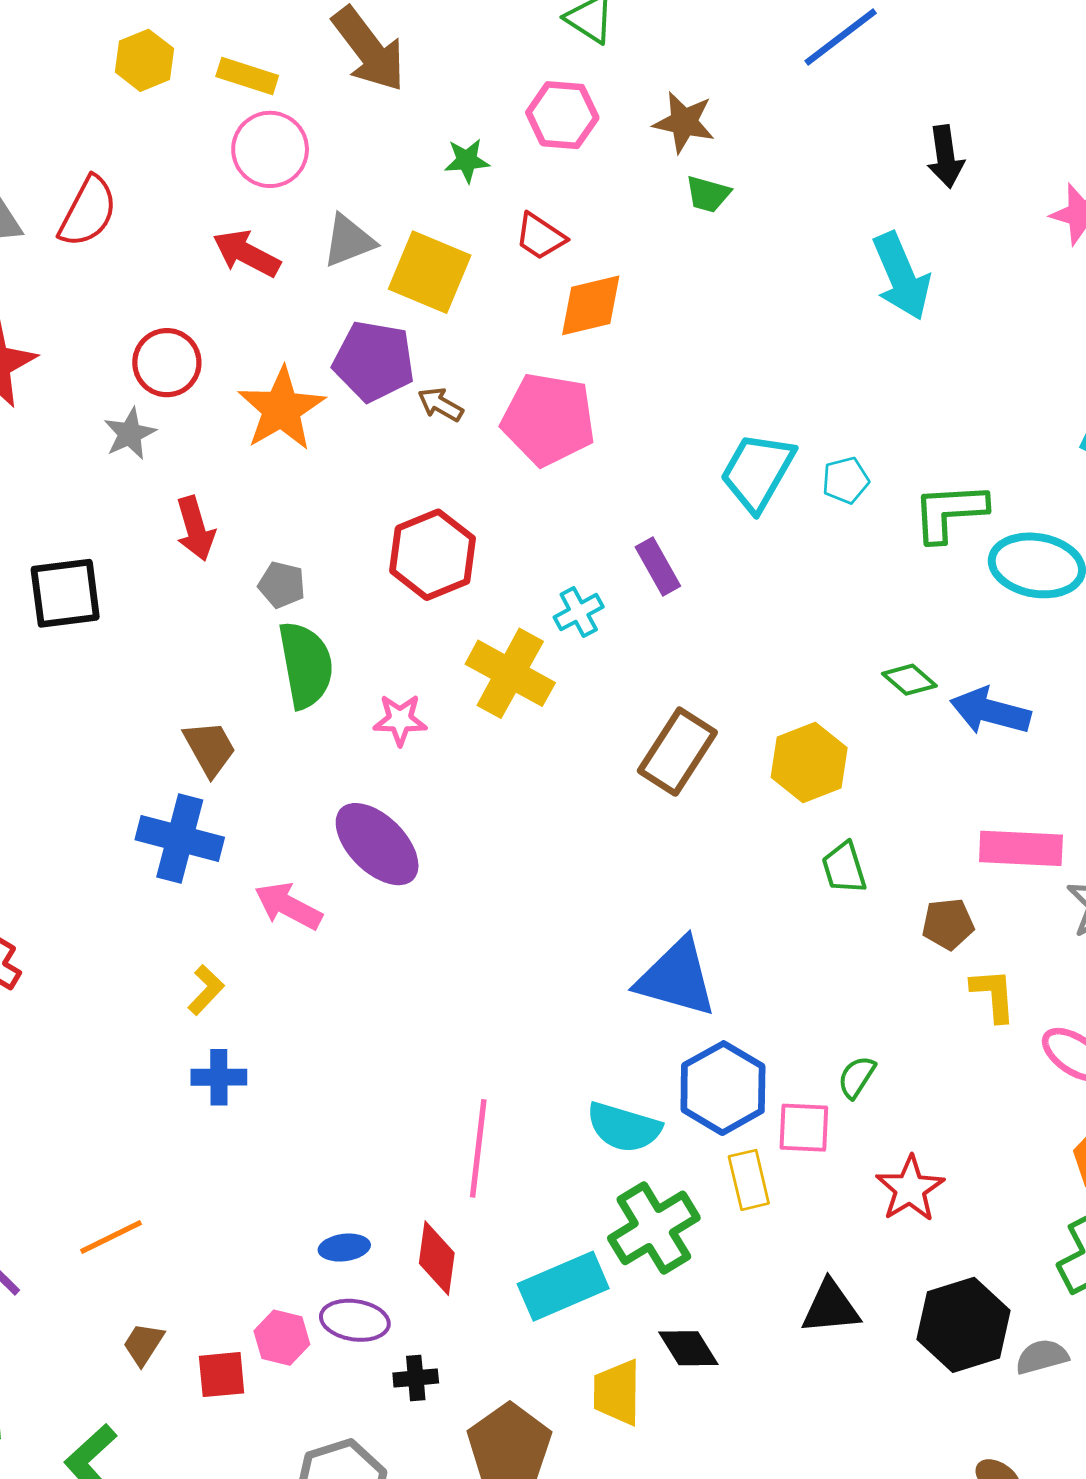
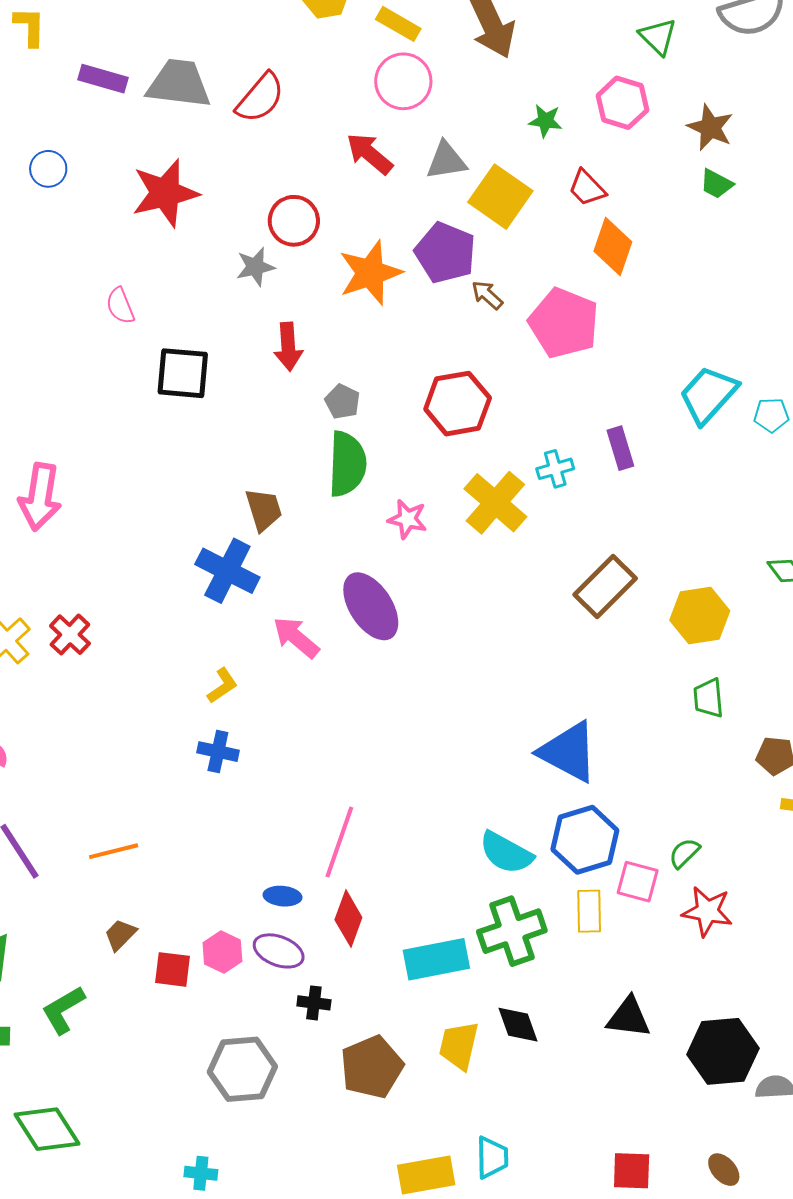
orange diamond: (591, 305) -> (613, 247), turned -70
pink line: (478, 1148) -> (339, 842), moved
red star: (910, 1189) -> (707, 911), moved, turned 30

